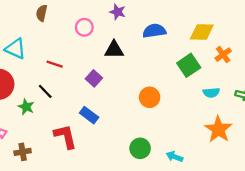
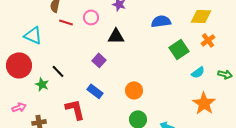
blue semicircle: (154, 31) -> (161, 21), moved
yellow diamond: (202, 32) -> (201, 16), moved
red line: (55, 64) -> (66, 22), moved
cyan semicircle: (211, 93) -> (198, 72), turned -32
orange circle: (150, 97) -> (134, 90), moved

